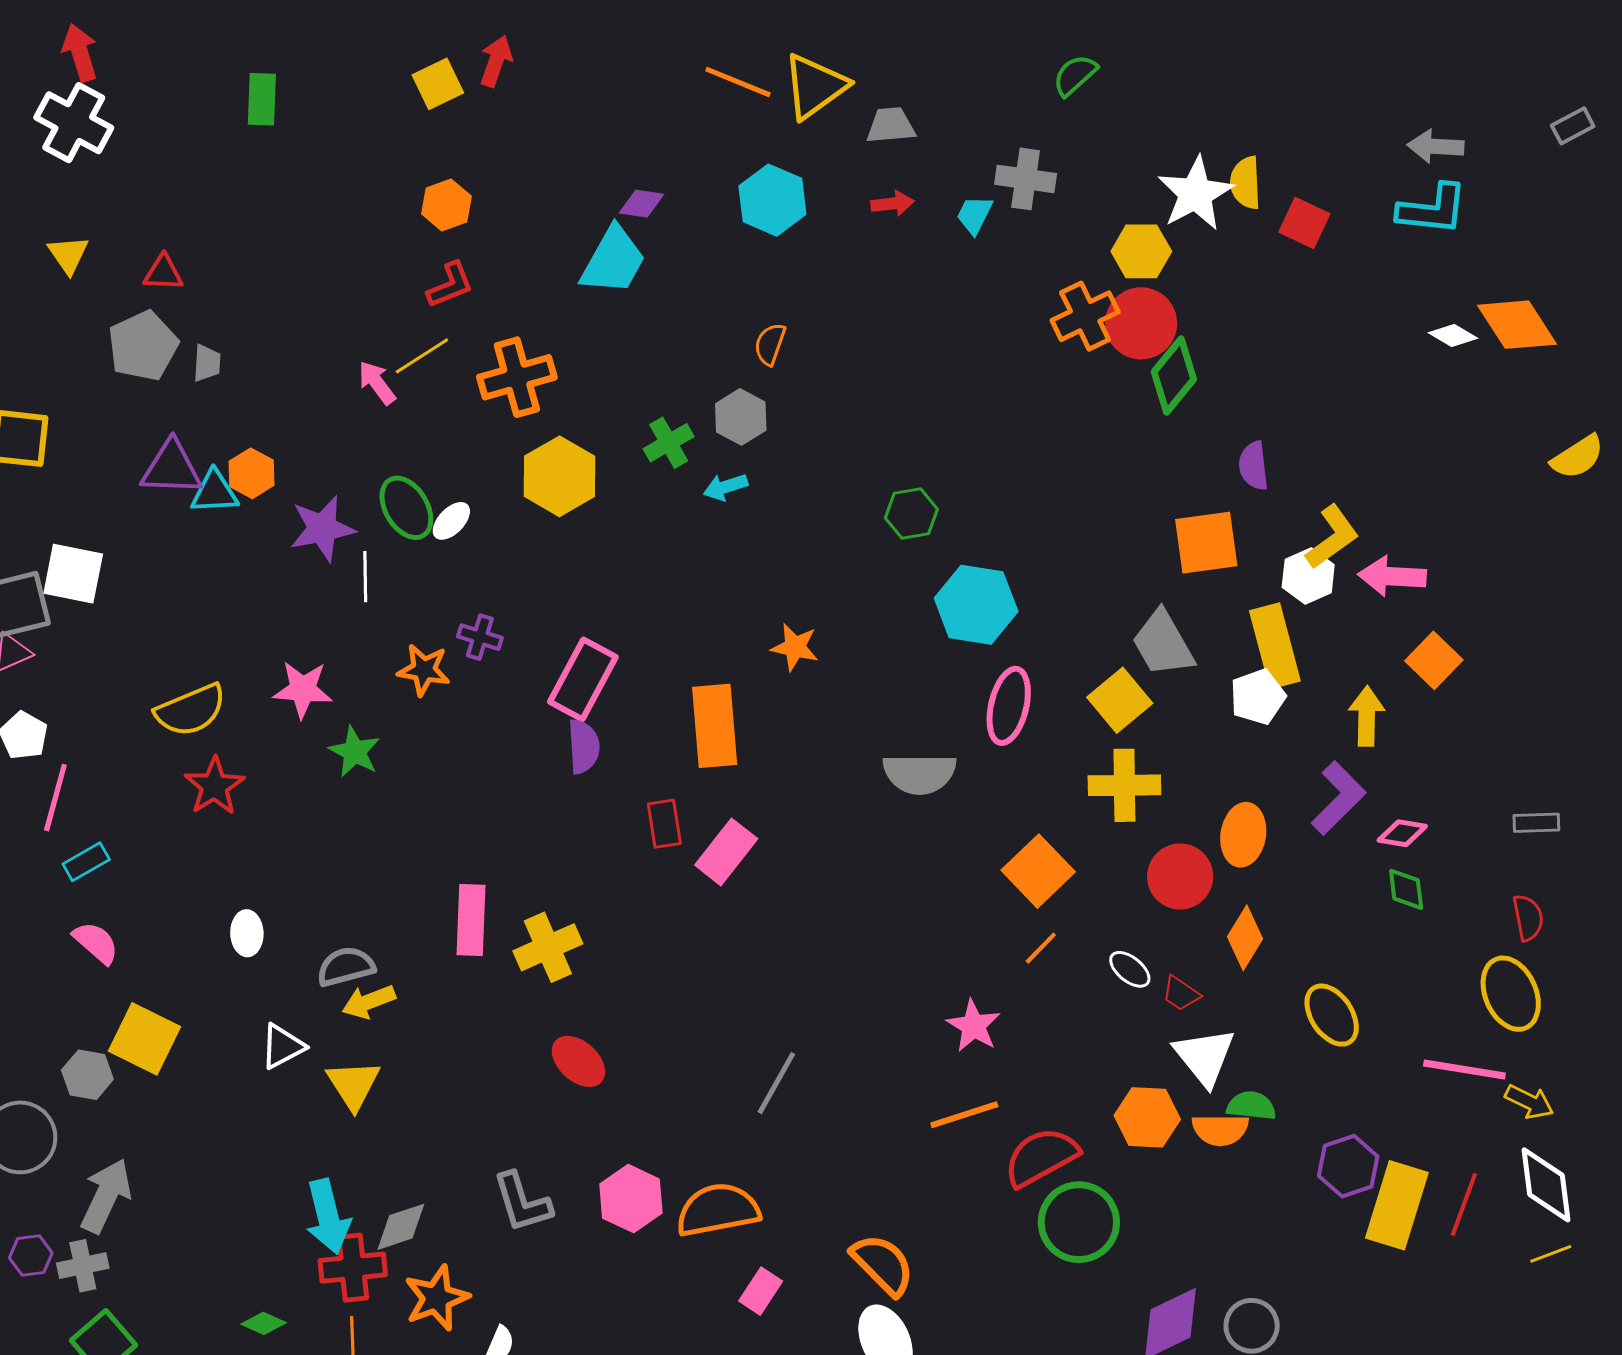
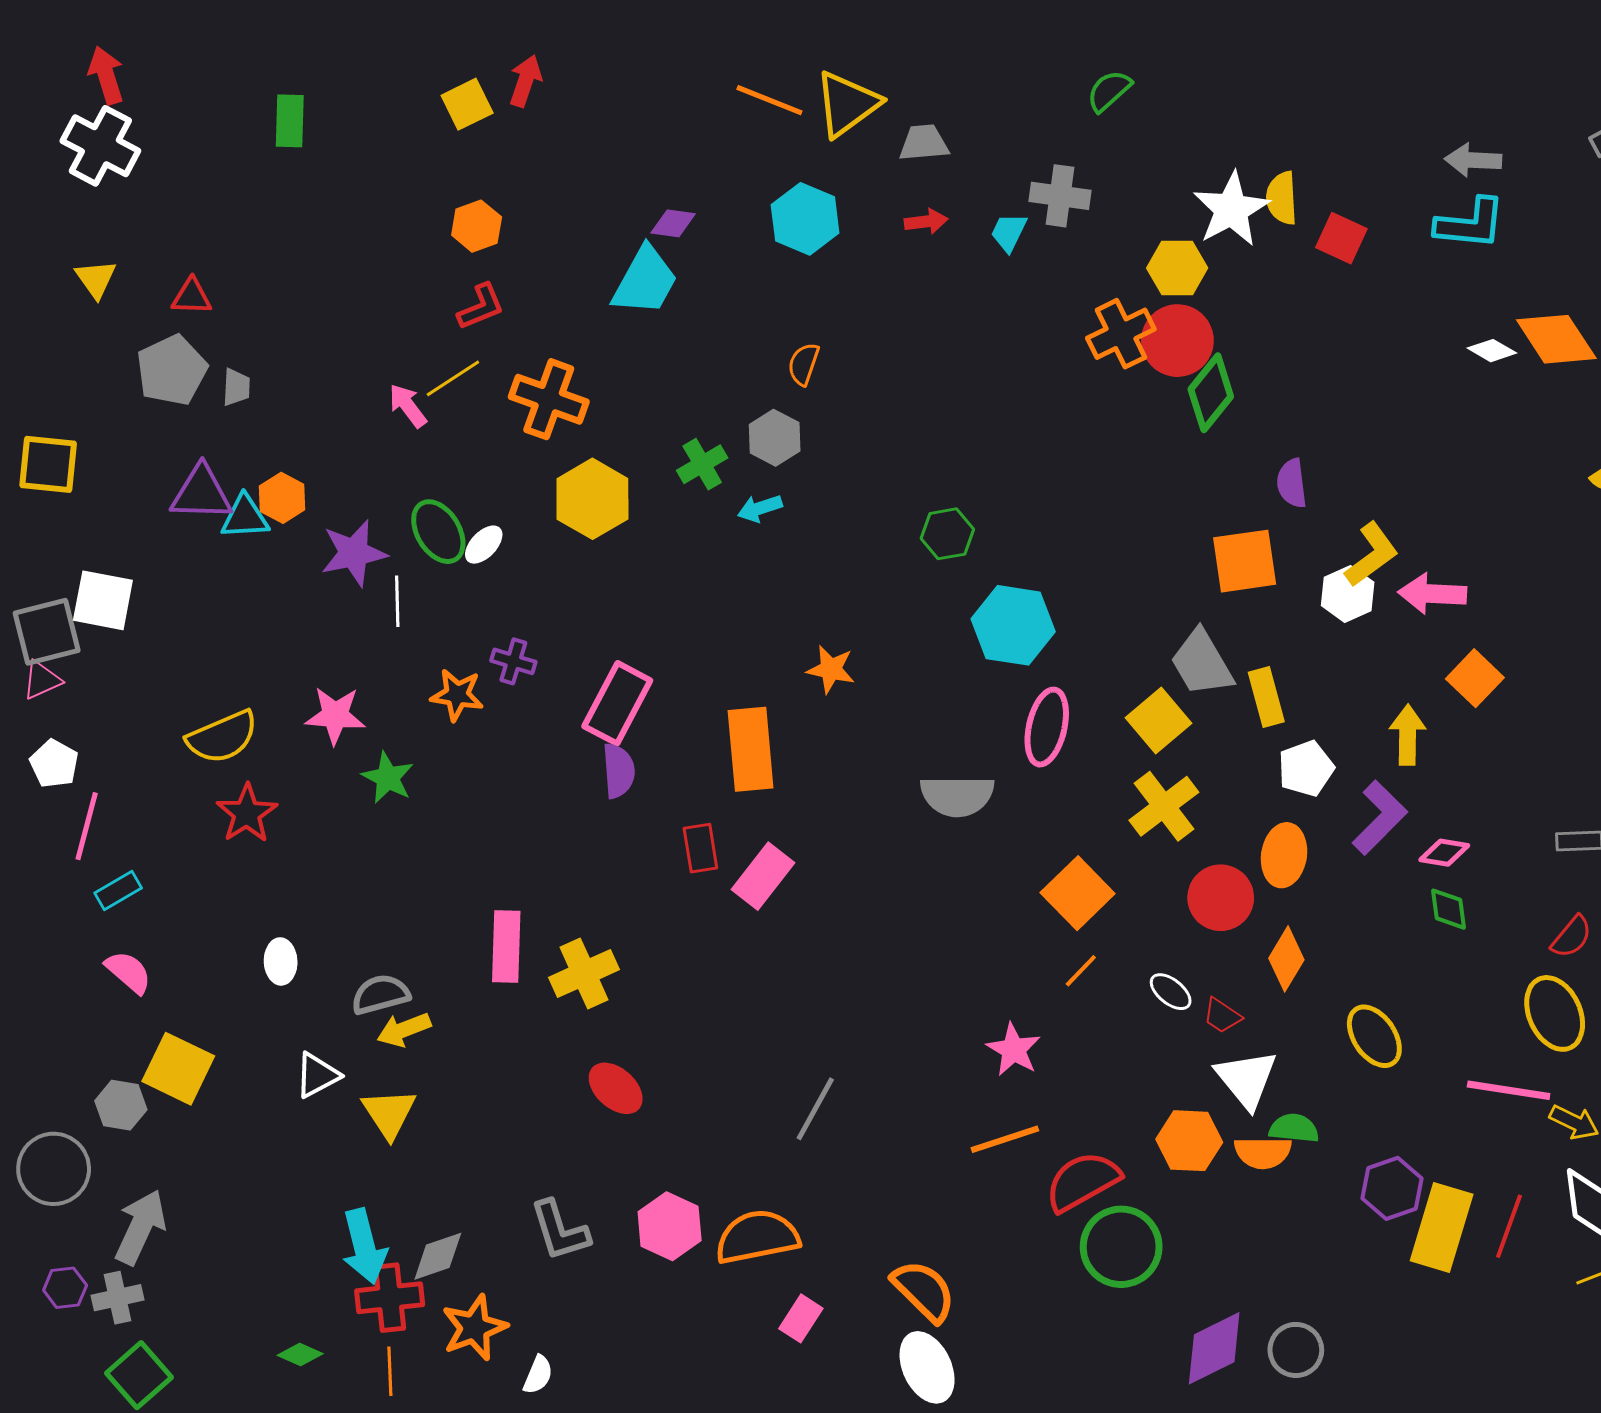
orange cross: (517, 377) -> (549, 399), turned 36
yellow rectangle: (1275, 646) -> (1266, 697), moved, size x0.7
white pentagon: (1258, 697) -> (1306, 768), moved
yellow cross: (1124, 785) -> (1164, 806), turned -36
red semicircle: (1528, 918) -> (1572, 937), turned 51

